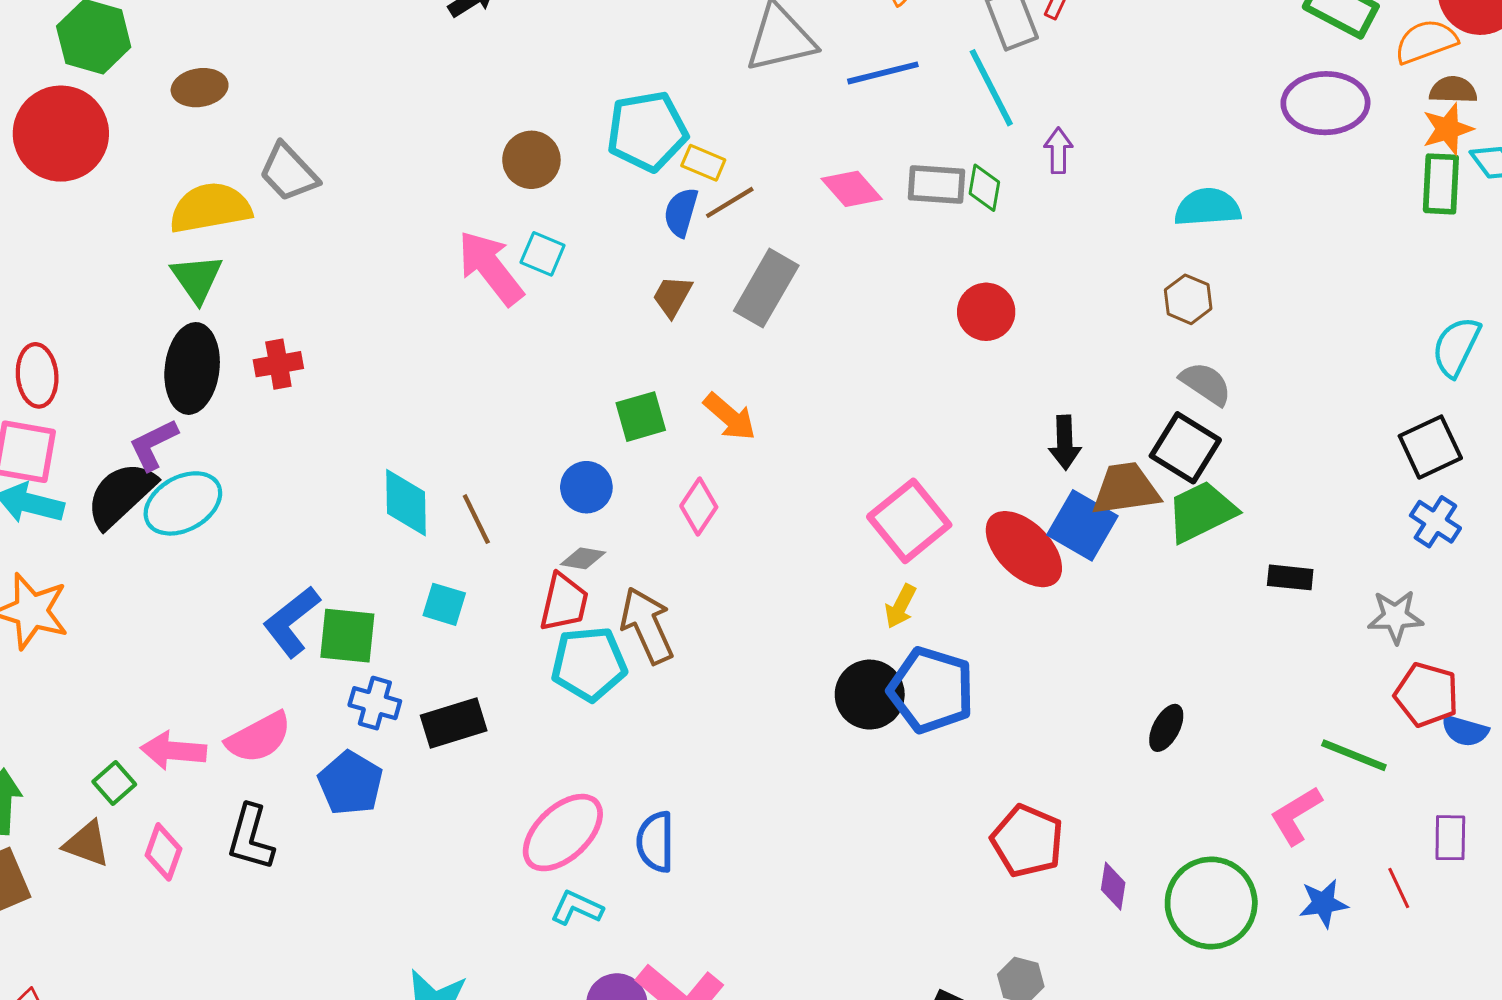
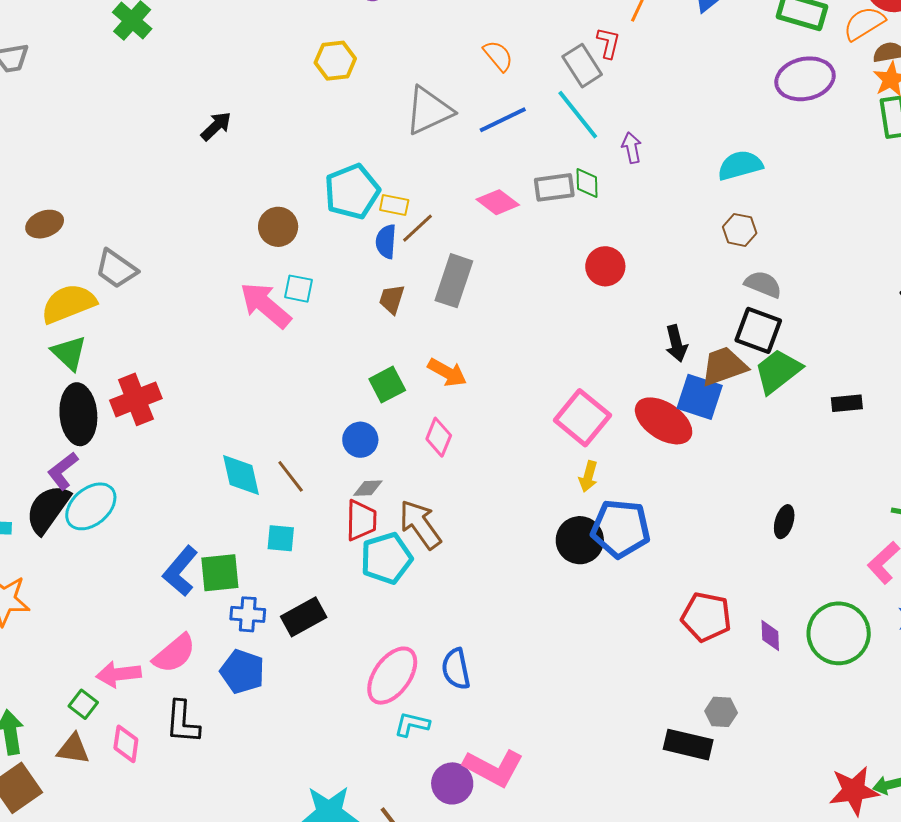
red cross: (278, 364) -> (136, 399), size x1.5

